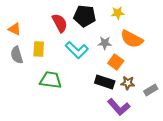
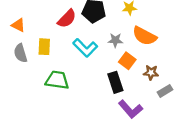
red semicircle: (60, 23) -> (67, 19), turned 72
black rectangle: (105, 82) -> (115, 82), turned 54
brown star: (128, 83) -> (151, 73), moved

